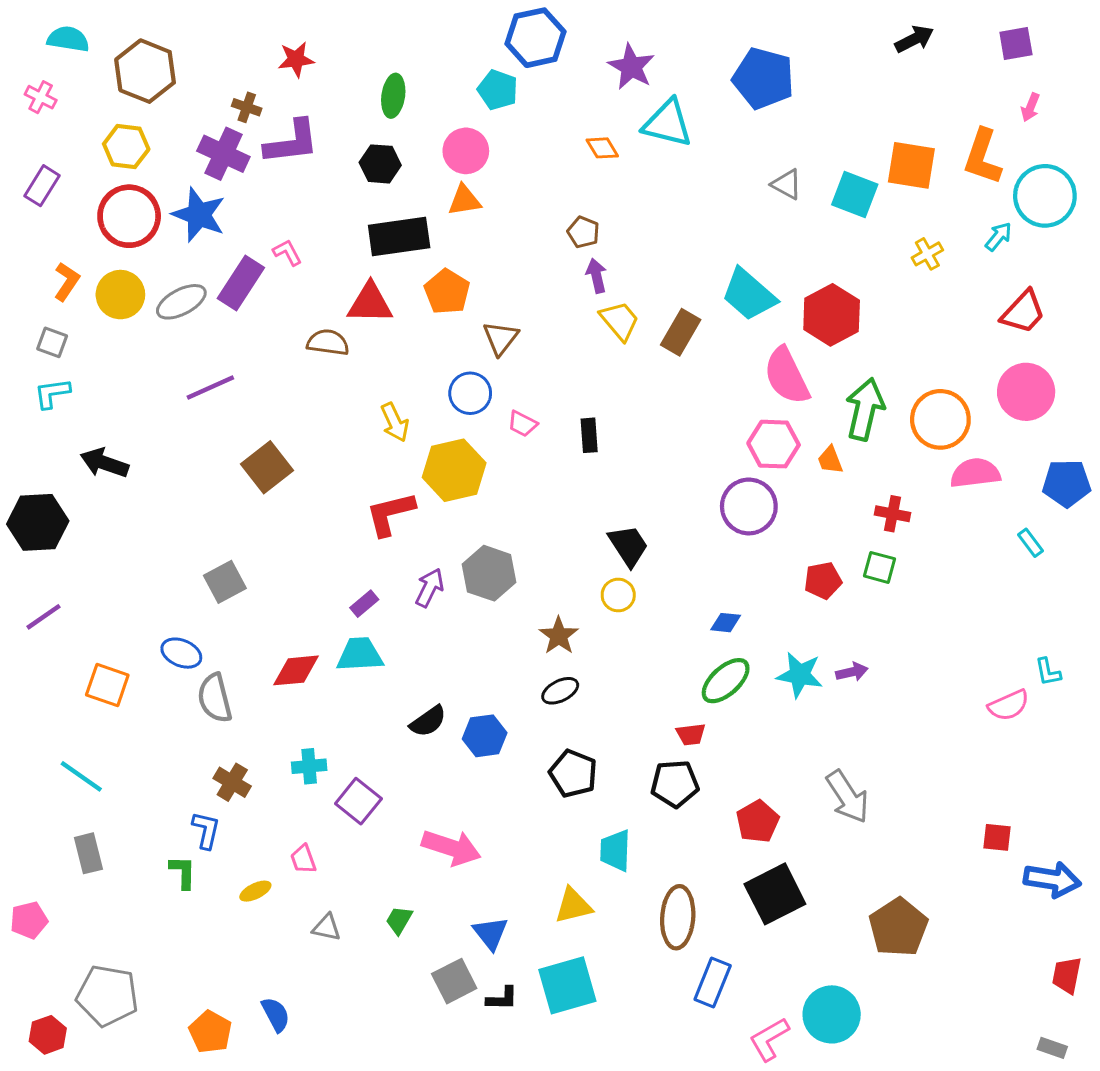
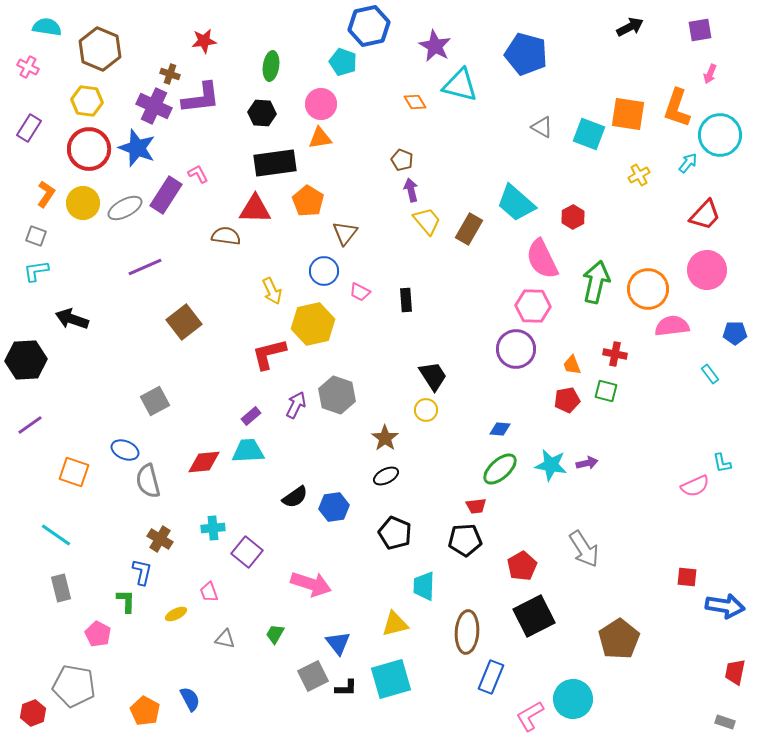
red hexagon: (832, 315) -> (573, 217), size x0.6
orange trapezoid: (830, 460) -> (572, 365), moved
blue pentagon: (1067, 483) -> (735, 333), size x0.7
pink pentagon: (29, 920) -> (98, 634), moved, turned -30

